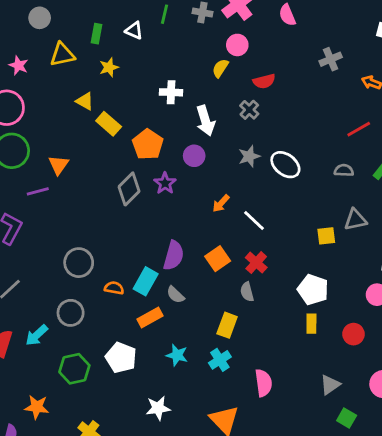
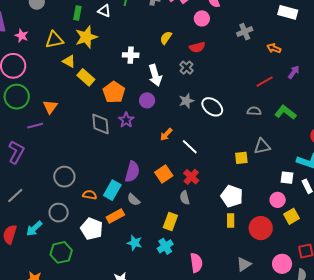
pink circle: (237, 45) -> (202, 18), moved
yellow triangle: (62, 55) -> (54, 40), moved
yellow star: (109, 67) -> (86, 37), size x1.6
gray diamond: (129, 189) -> (100, 124), turned -50
red circle: (354, 334) -> (261, 228), size x1.5
white pentagon: (121, 358) -> (92, 229), moved

